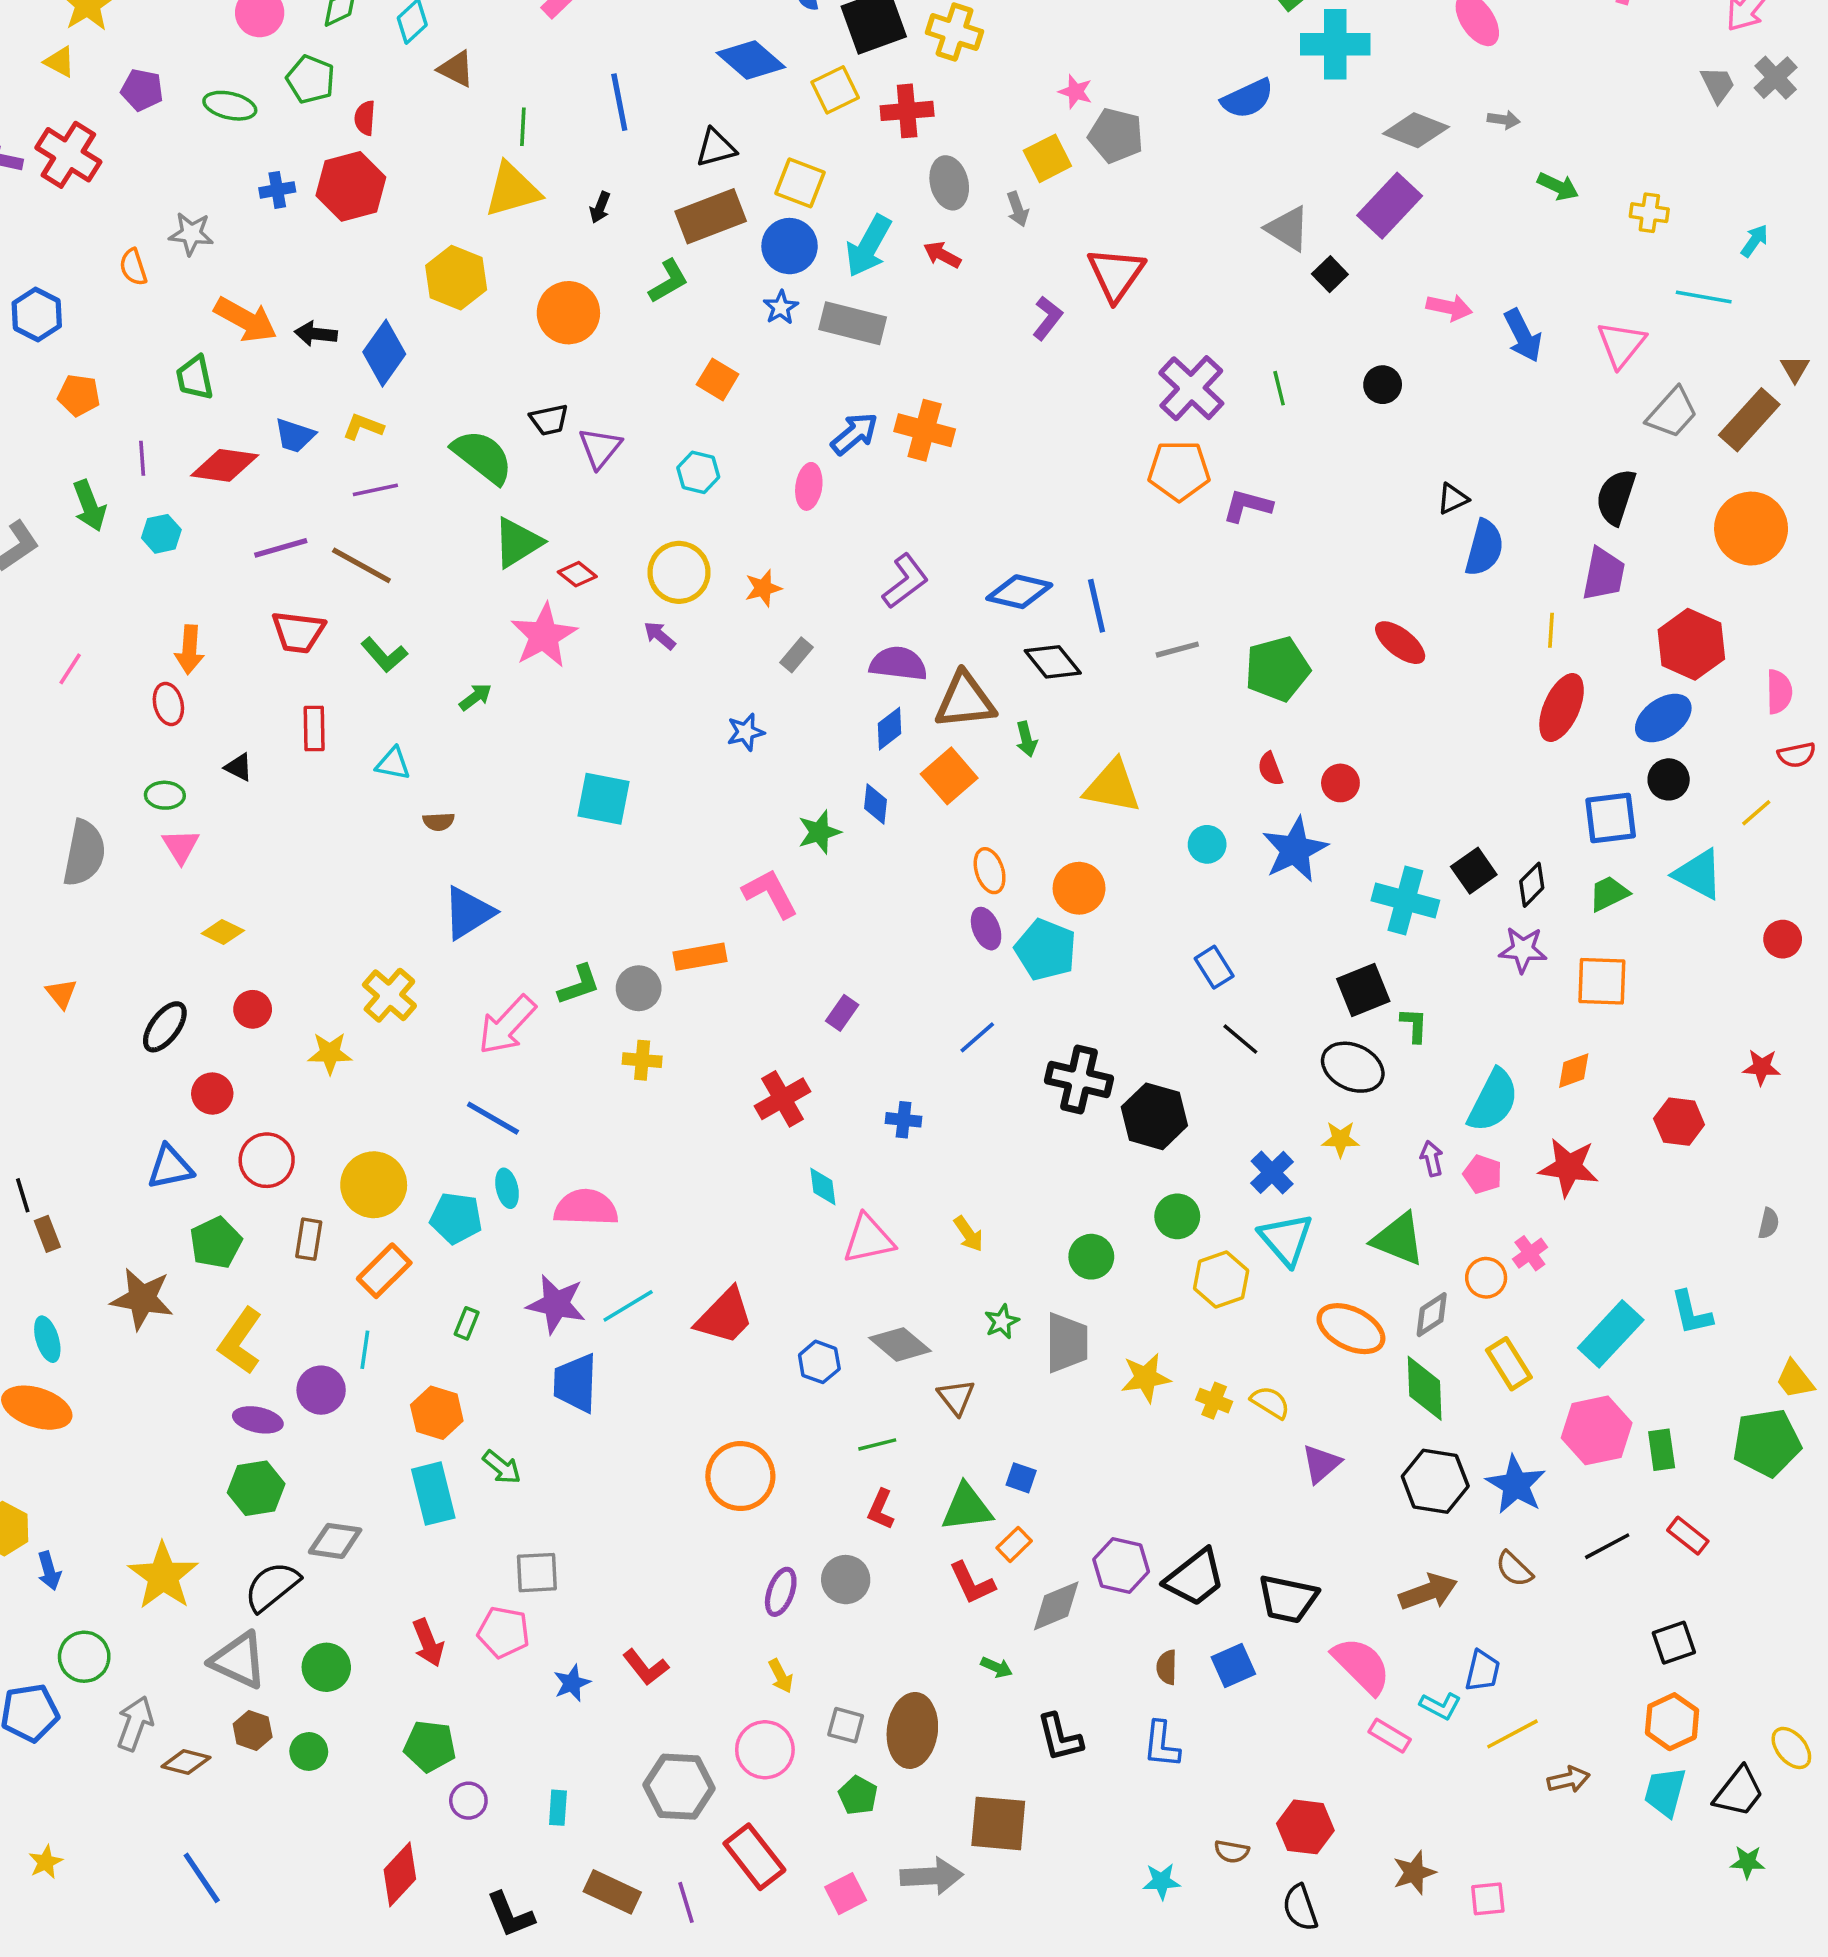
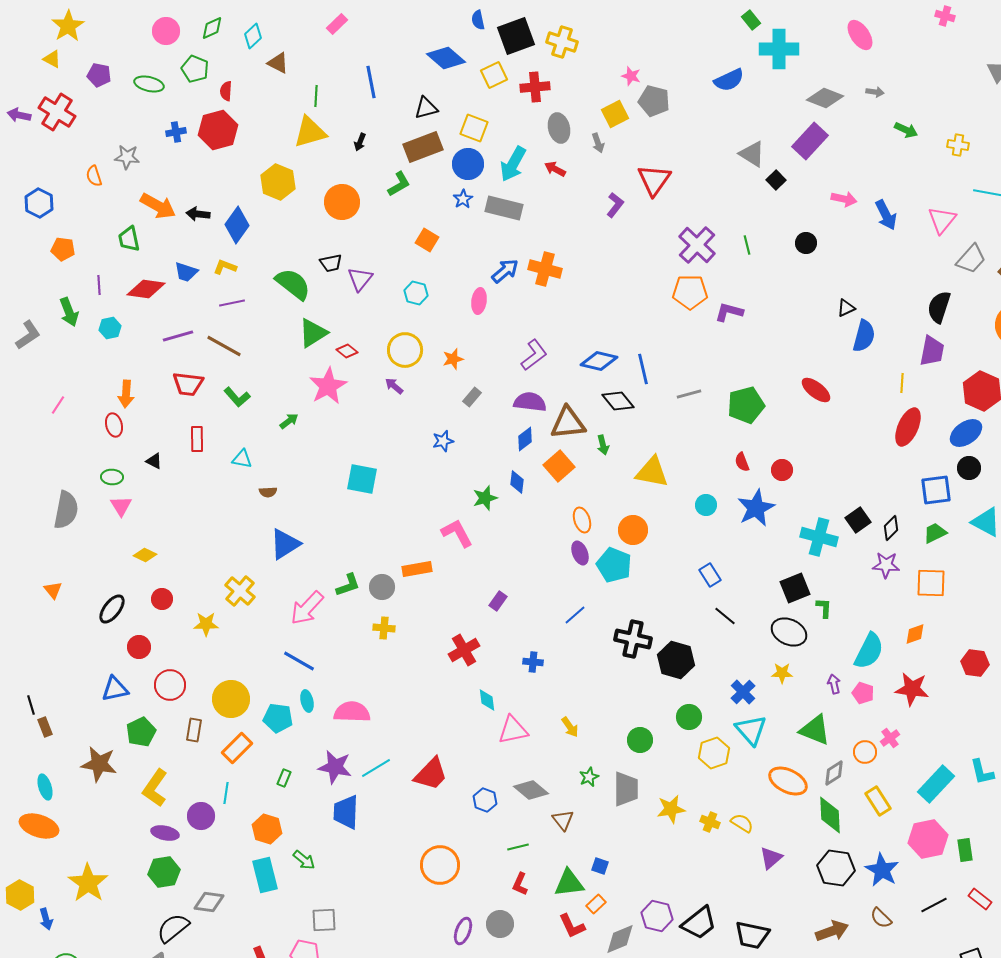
yellow star: (163, 1576) -> (88, 883), moved

